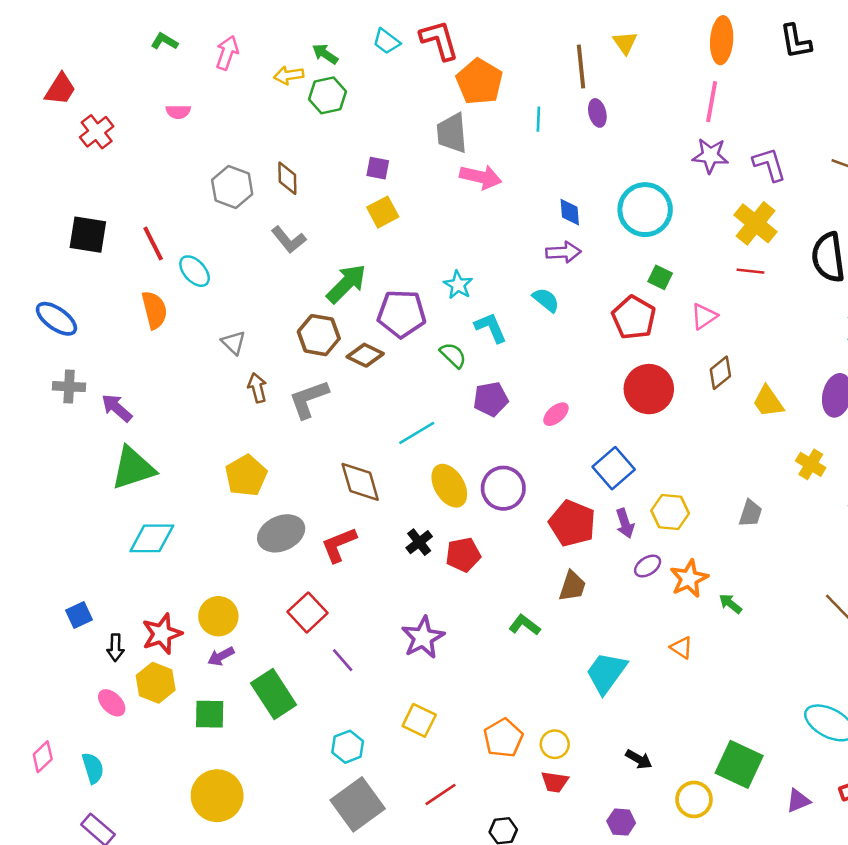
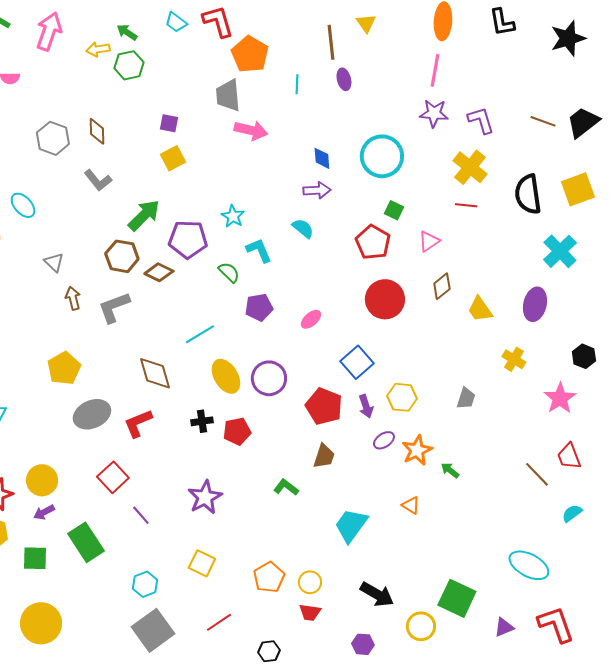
pink arrow: (227, 53) -> (49, 31), size x1.4
black cross: (419, 542) -> (202, 421), turned 30
black arrow: (639, 759) -> (377, 594), size x1.6

